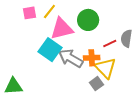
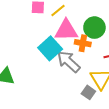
orange cross: (92, 58) -> (83, 43), moved
gray square: (96, 84) -> (88, 92), turned -32

